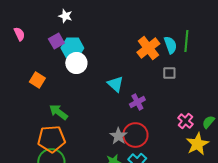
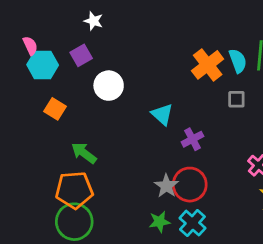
cyan hexagon: (72, 48) -> (43, 65), moved

